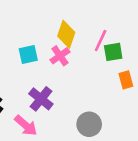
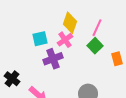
green square: (113, 52) -> (95, 46), moved, turned -35
purple cross: (41, 99) -> (53, 59), moved, turned 30

